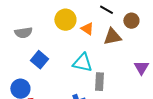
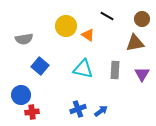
brown circle: (131, 21) -> (142, 19), moved
brown triangle: (112, 37) -> (135, 43), moved
gray rectangle: (99, 82) -> (115, 70), moved

